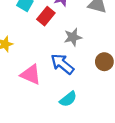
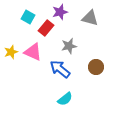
pink triangle: (31, 75) -> (33, 52), moved

